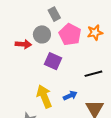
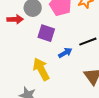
blue arrow: (70, 95) -> (65, 53), moved

